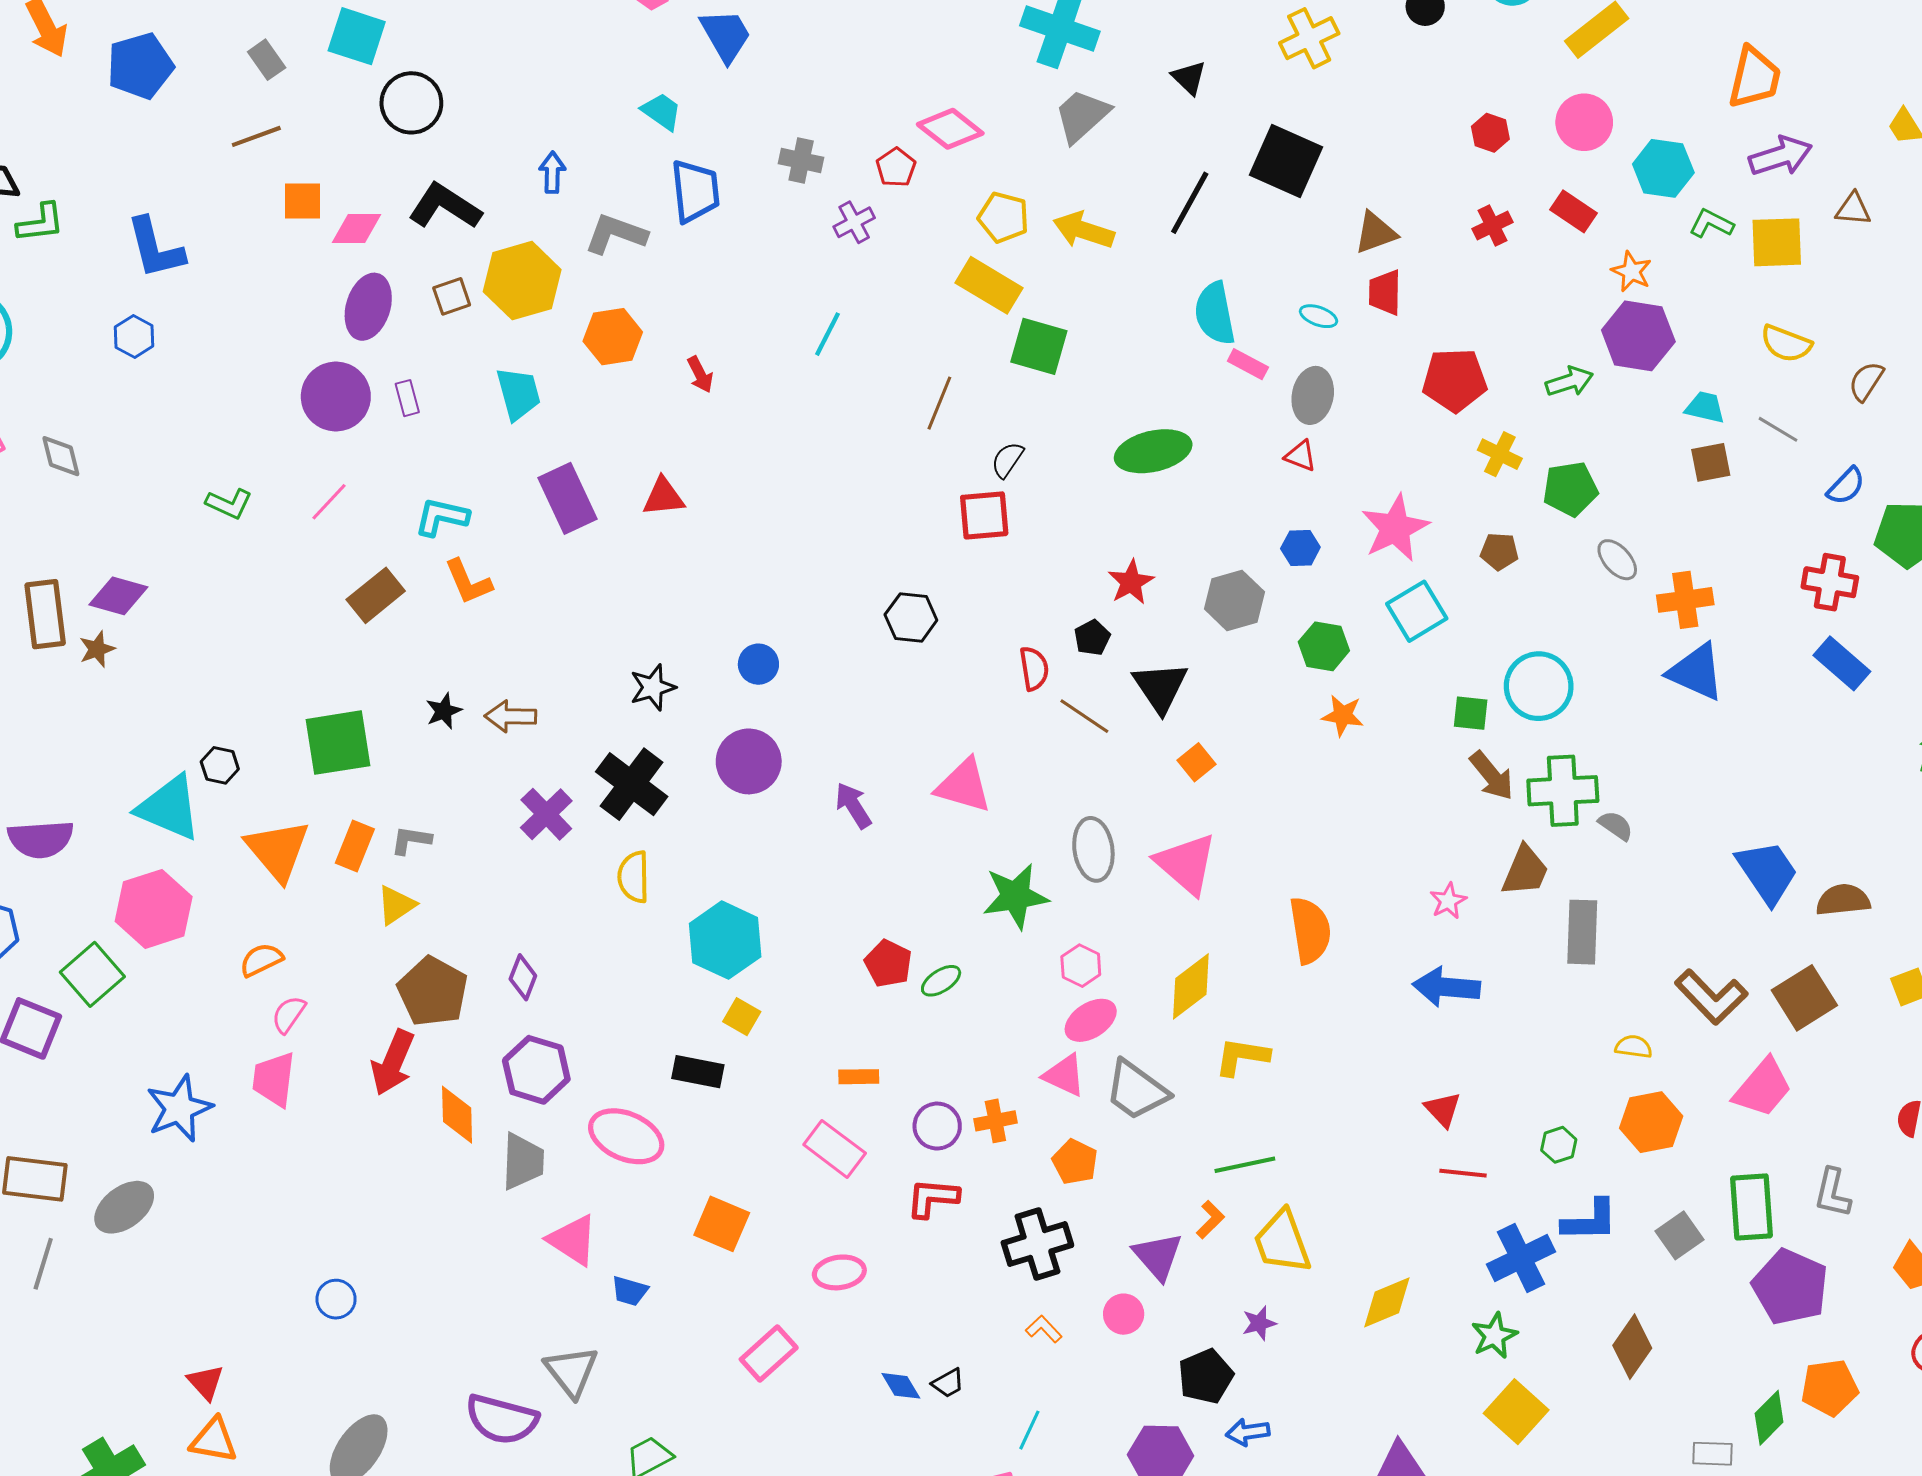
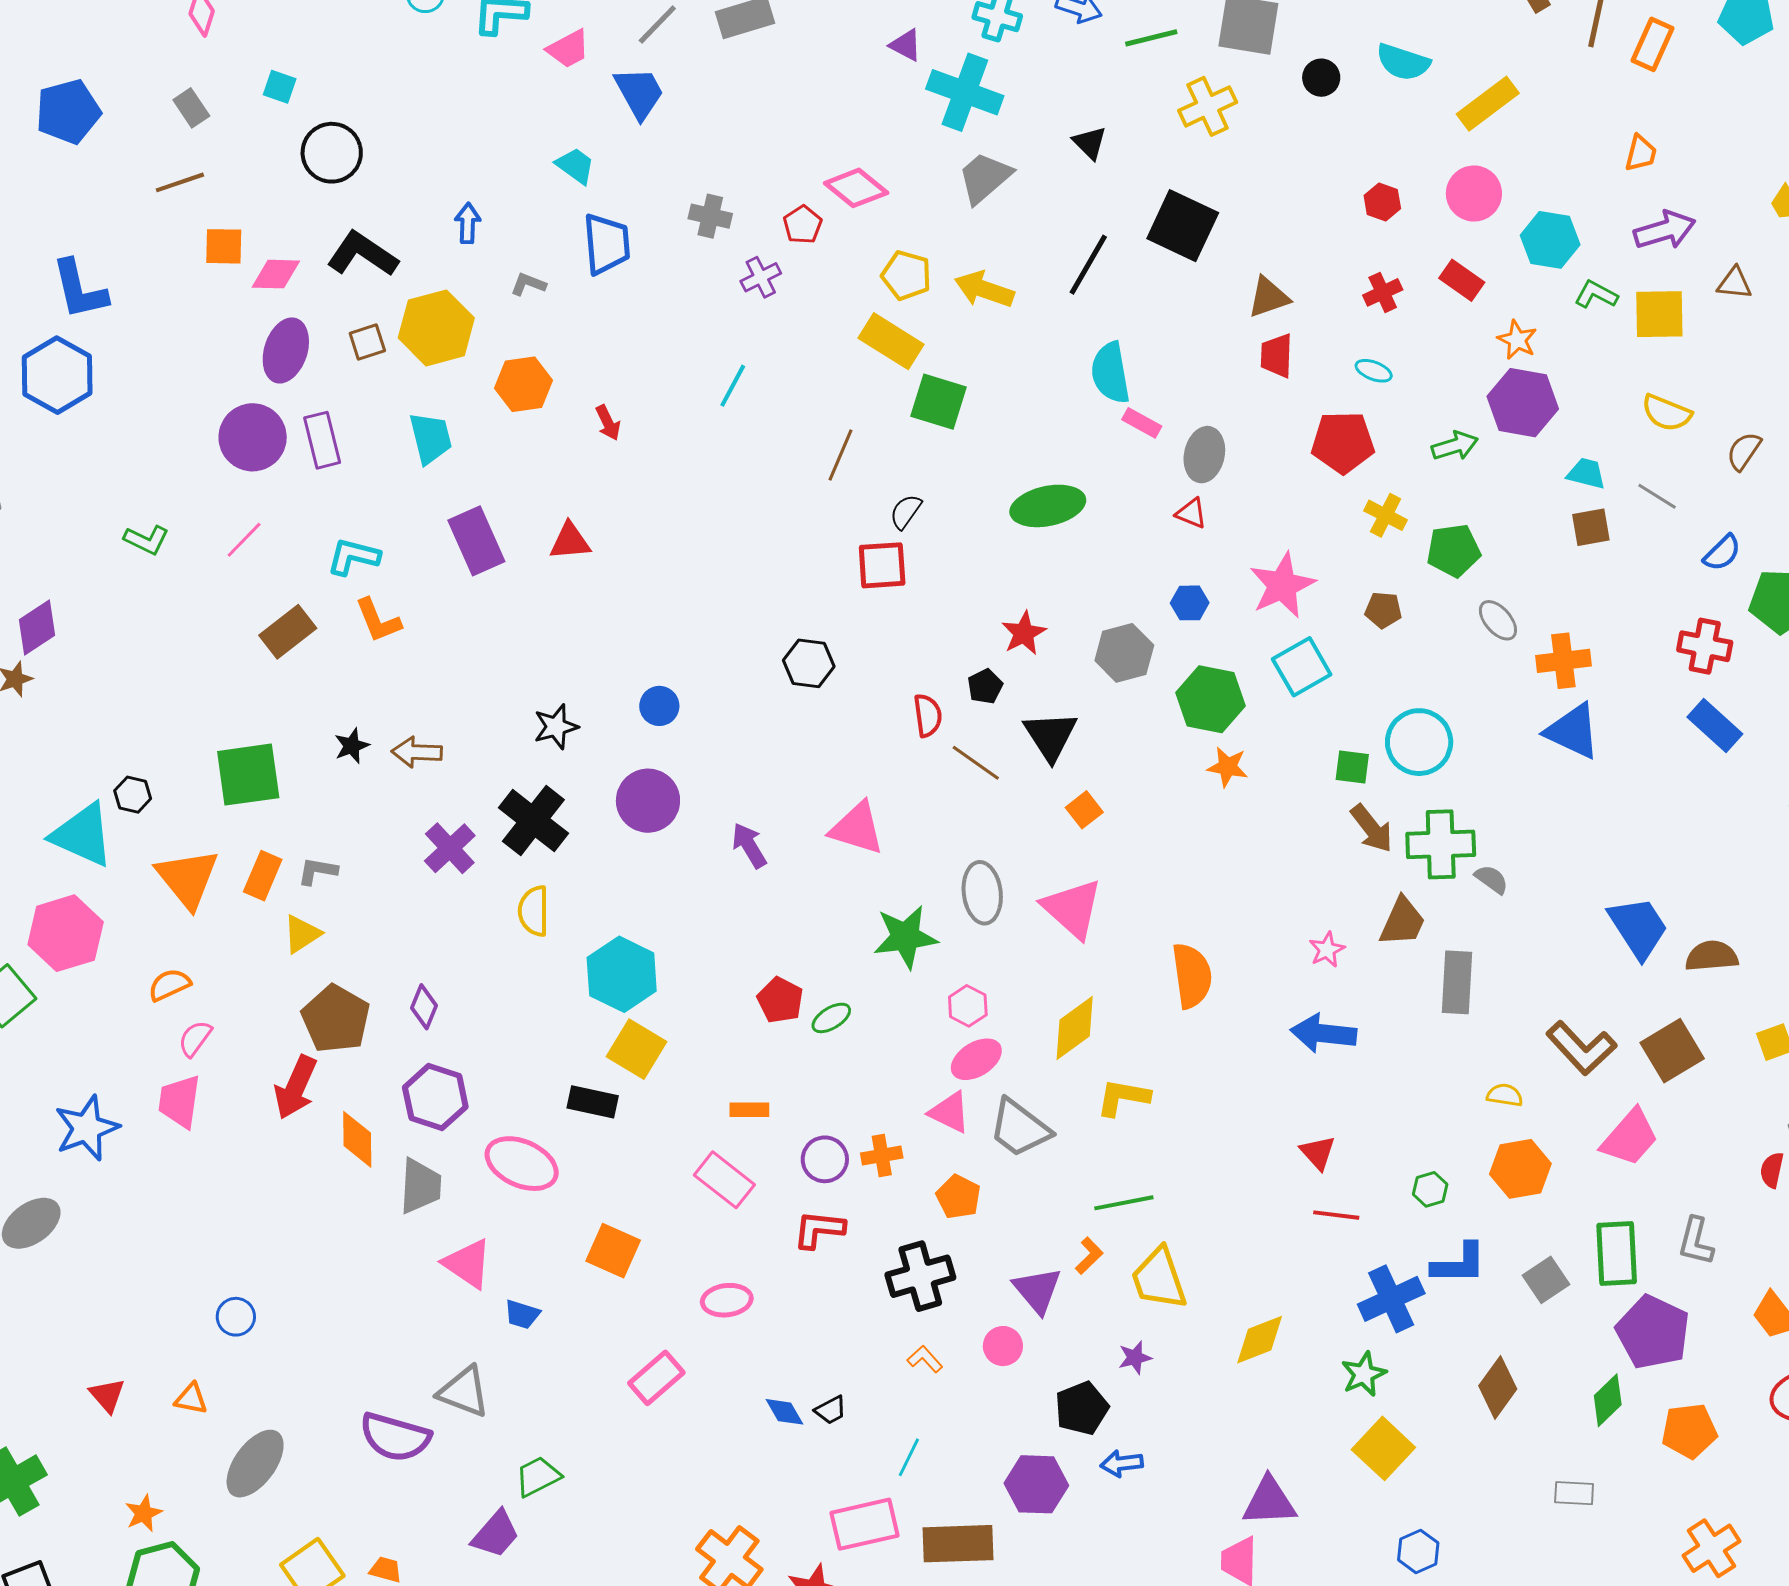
cyan square: (357, 36) -> (280, 87), size x0.6
orange trapezoid: (1754, 78) -> (1641, 153), size x0.6
gray L-shape: (616, 234) -> (528, 284), size x0.6
cyan ellipse: (1318, 316) -> (1374, 371), moved
blue hexagon: (134, 336) -> (57, 375), size x1.8
purple rectangle: (407, 398) -> (322, 440), size x1.6
purple diamond: (118, 596) -> (37, 628), turned -50
green hexagon: (1324, 646) -> (1211, 699), size x1.4
yellow square: (742, 1017) -> (636, 1049), size x1.6
gray triangle: (571, 1372) -> (464, 1392), turned -32
green diamond: (1769, 1418) -> (1608, 1400), moved
orange triangle: (214, 1440) -> (191, 1399), moved, size x0.7

